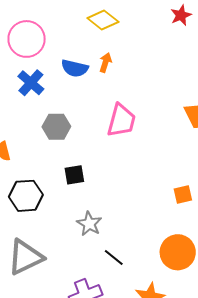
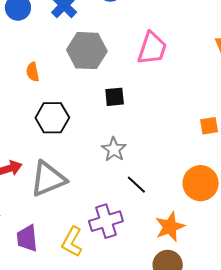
gray hexagon: (56, 127) -> (87, 51), size x1.4
black square: (74, 175) -> (115, 97), moved

